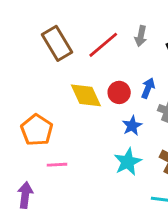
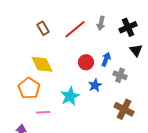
brown rectangle: (57, 43) -> (43, 28), size x0.6
yellow diamond: (86, 95) -> (42, 64), moved
cyan star: (128, 162) -> (70, 96), moved

